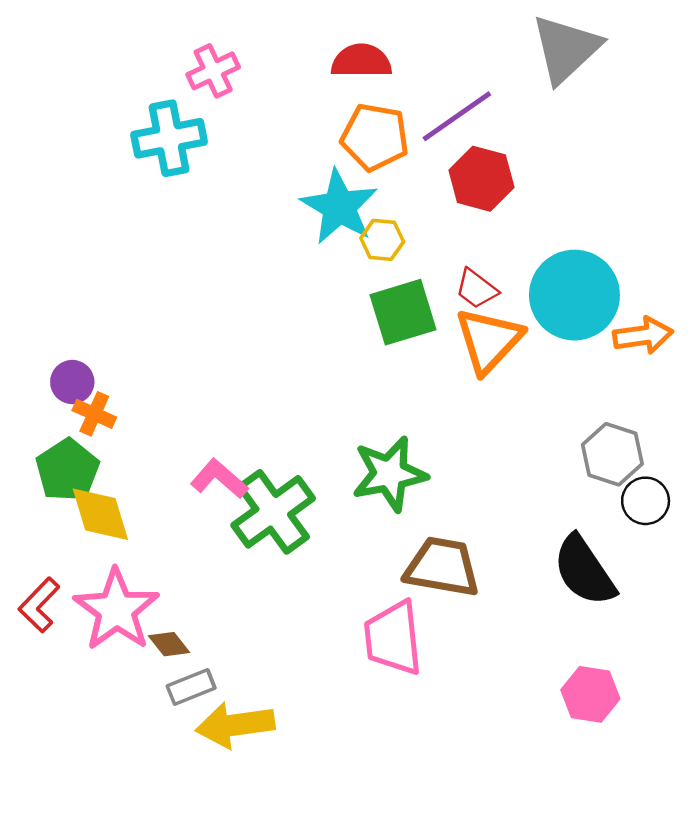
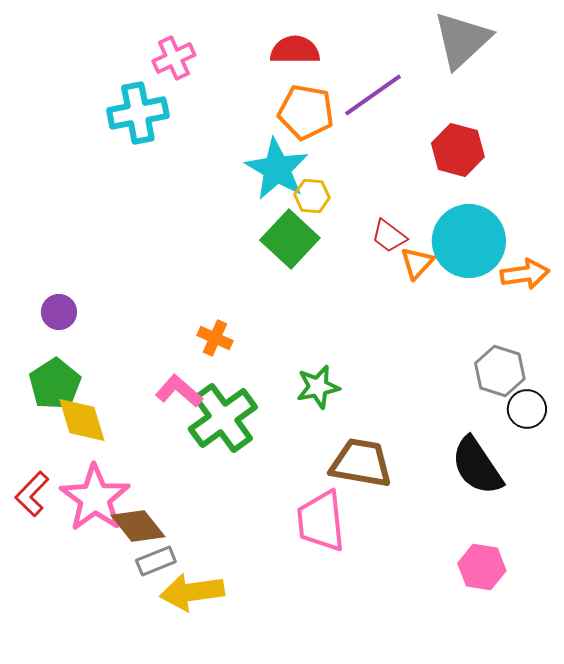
red hexagon: (481, 179) -> (458, 150), moved
green square: (403, 312) -> (290, 239), moved, turned -30
orange triangle: (489, 340) -> (417, 263), moved, size x0.6
orange cross: (94, 414) -> (215, 338), moved
green star: (390, 474) -> (318, 387), size x0.7
brown diamond: (169, 644) -> (138, 526), size x1.6

